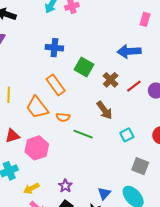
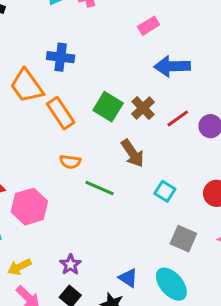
pink rectangle: (145, 19) -> (149, 26), moved, turned 40
green square: (84, 67) -> (108, 107), moved
orange trapezoid: (37, 107) -> (27, 86), moved
cyan square: (127, 135) -> (165, 191), turned -32
blue triangle: (104, 193) -> (128, 278), turned -40

